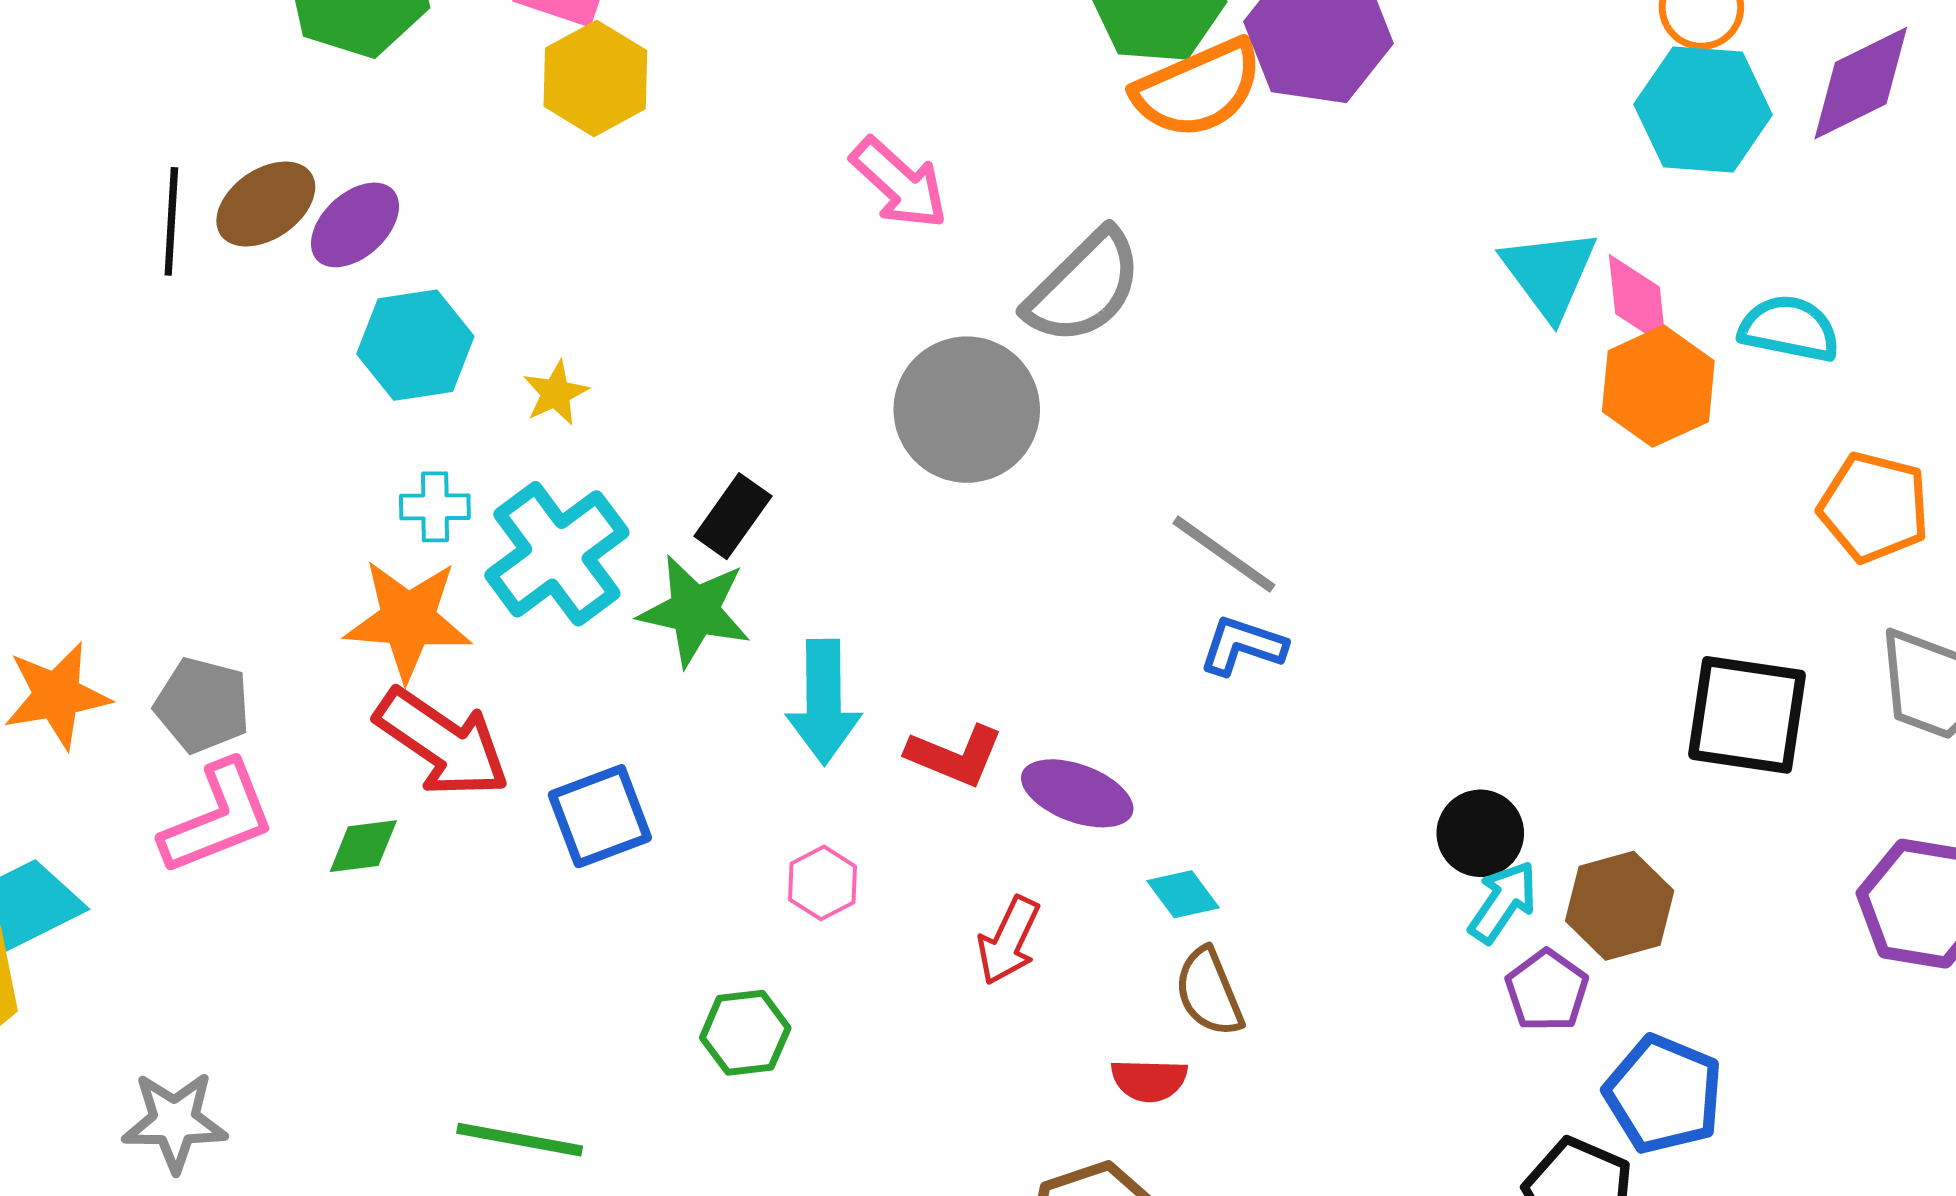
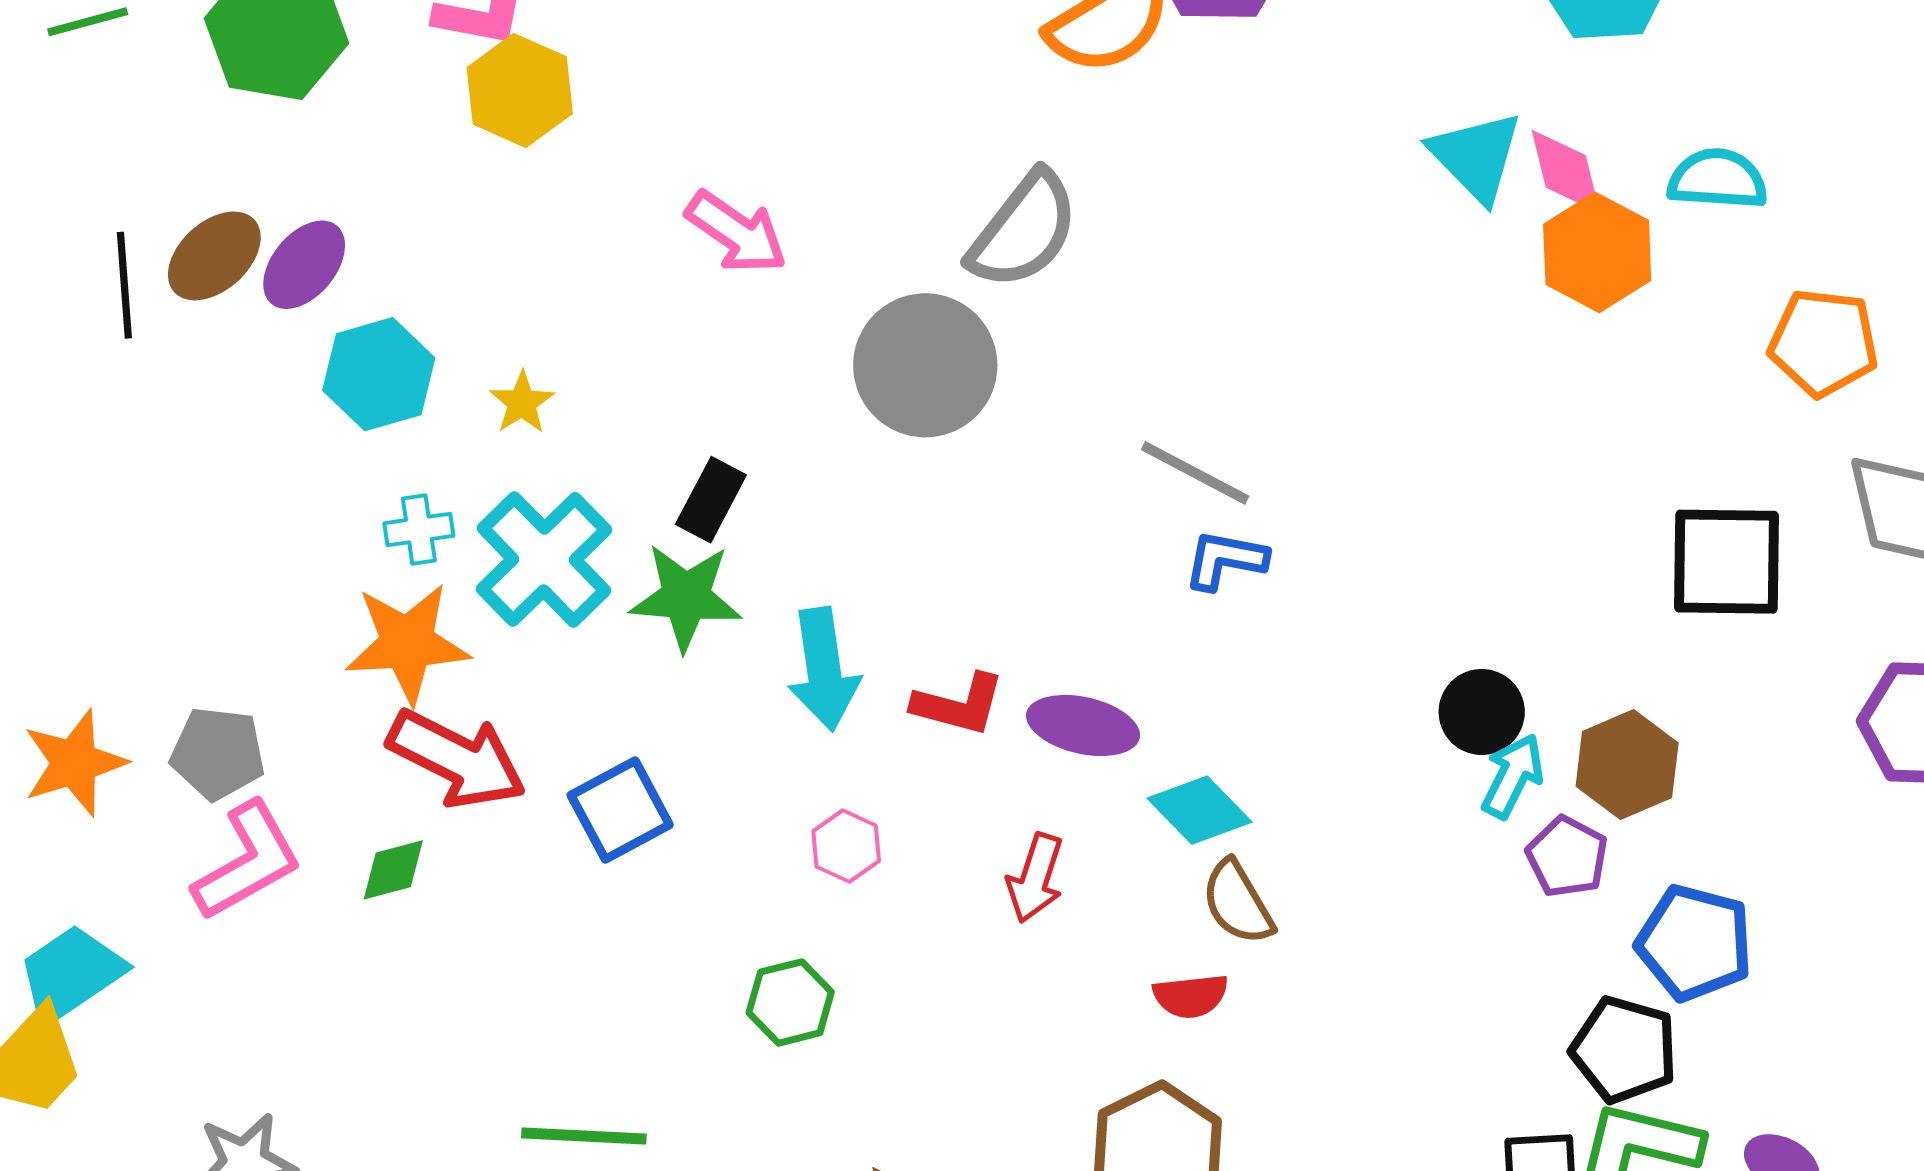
pink arrow: (899, 183) -> (736, 232), moved
cyan diamond: (1183, 894) -> (1199, 810), size x1.4

